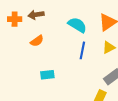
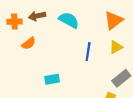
cyan semicircle: (77, 25) -> (69, 20), moved
orange semicircle: (37, 41) -> (29, 43), moved

